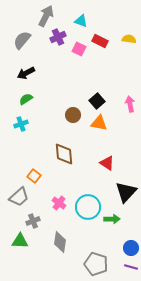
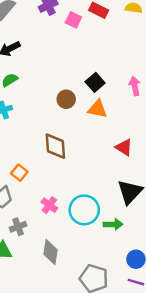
red triangle: (107, 163) -> (124, 147), moved

